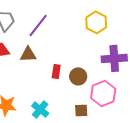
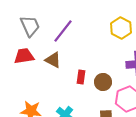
brown triangle: (28, 54) -> (53, 60), turned 30

